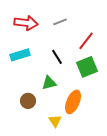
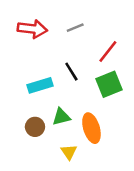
cyan rectangle: (20, 55) -> (40, 85), moved
green triangle: (49, 83) -> (61, 117), moved
orange ellipse: (73, 102) -> (91, 128), turned -40

